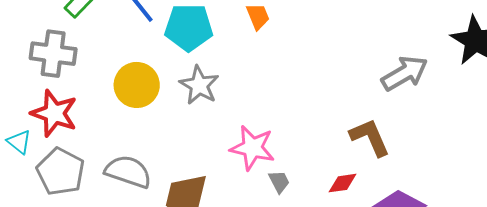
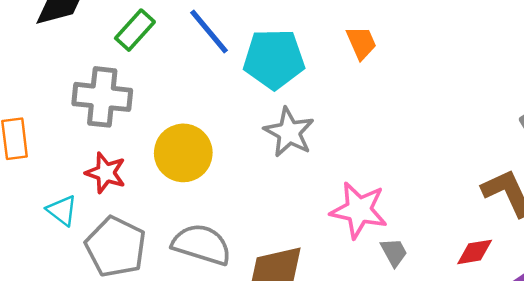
yellow circle: (137, 85) -> (183, 153), moved
red star: (54, 113) -> (106, 173), size x0.7

